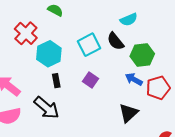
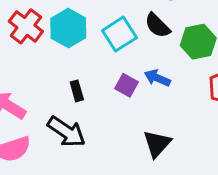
cyan hexagon: (49, 54) -> (68, 28), moved
blue arrow: (134, 79) -> (157, 78), moved
black triangle: (128, 113) -> (157, 144), moved

